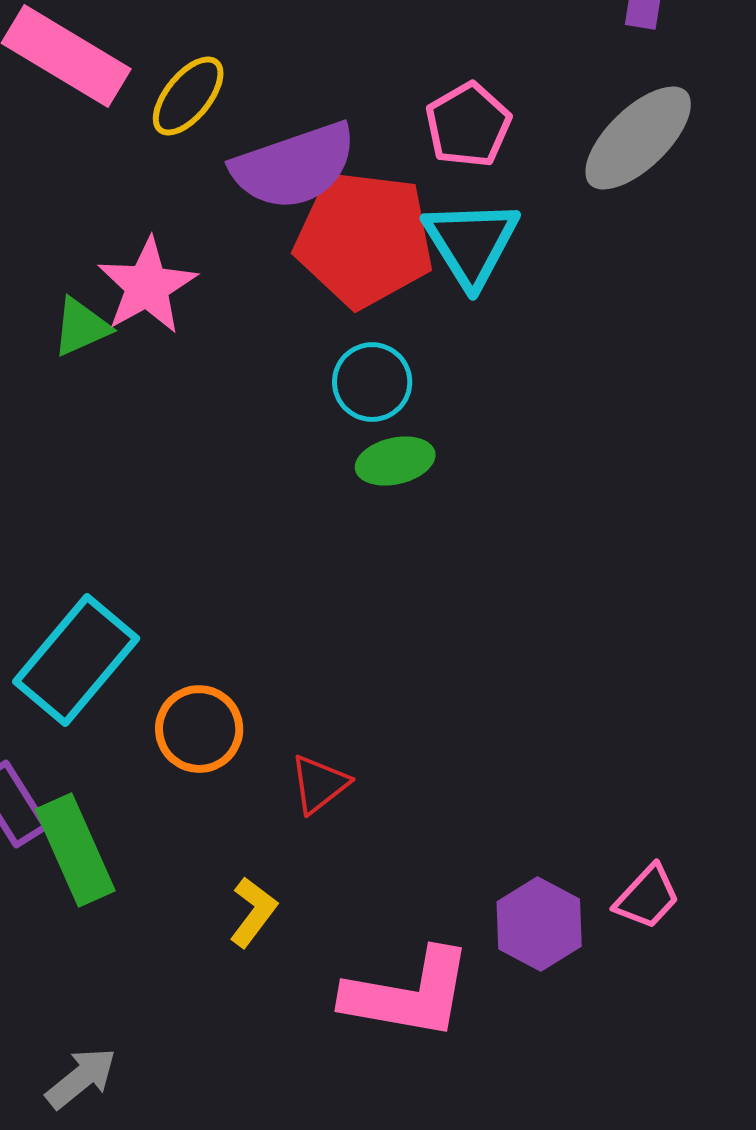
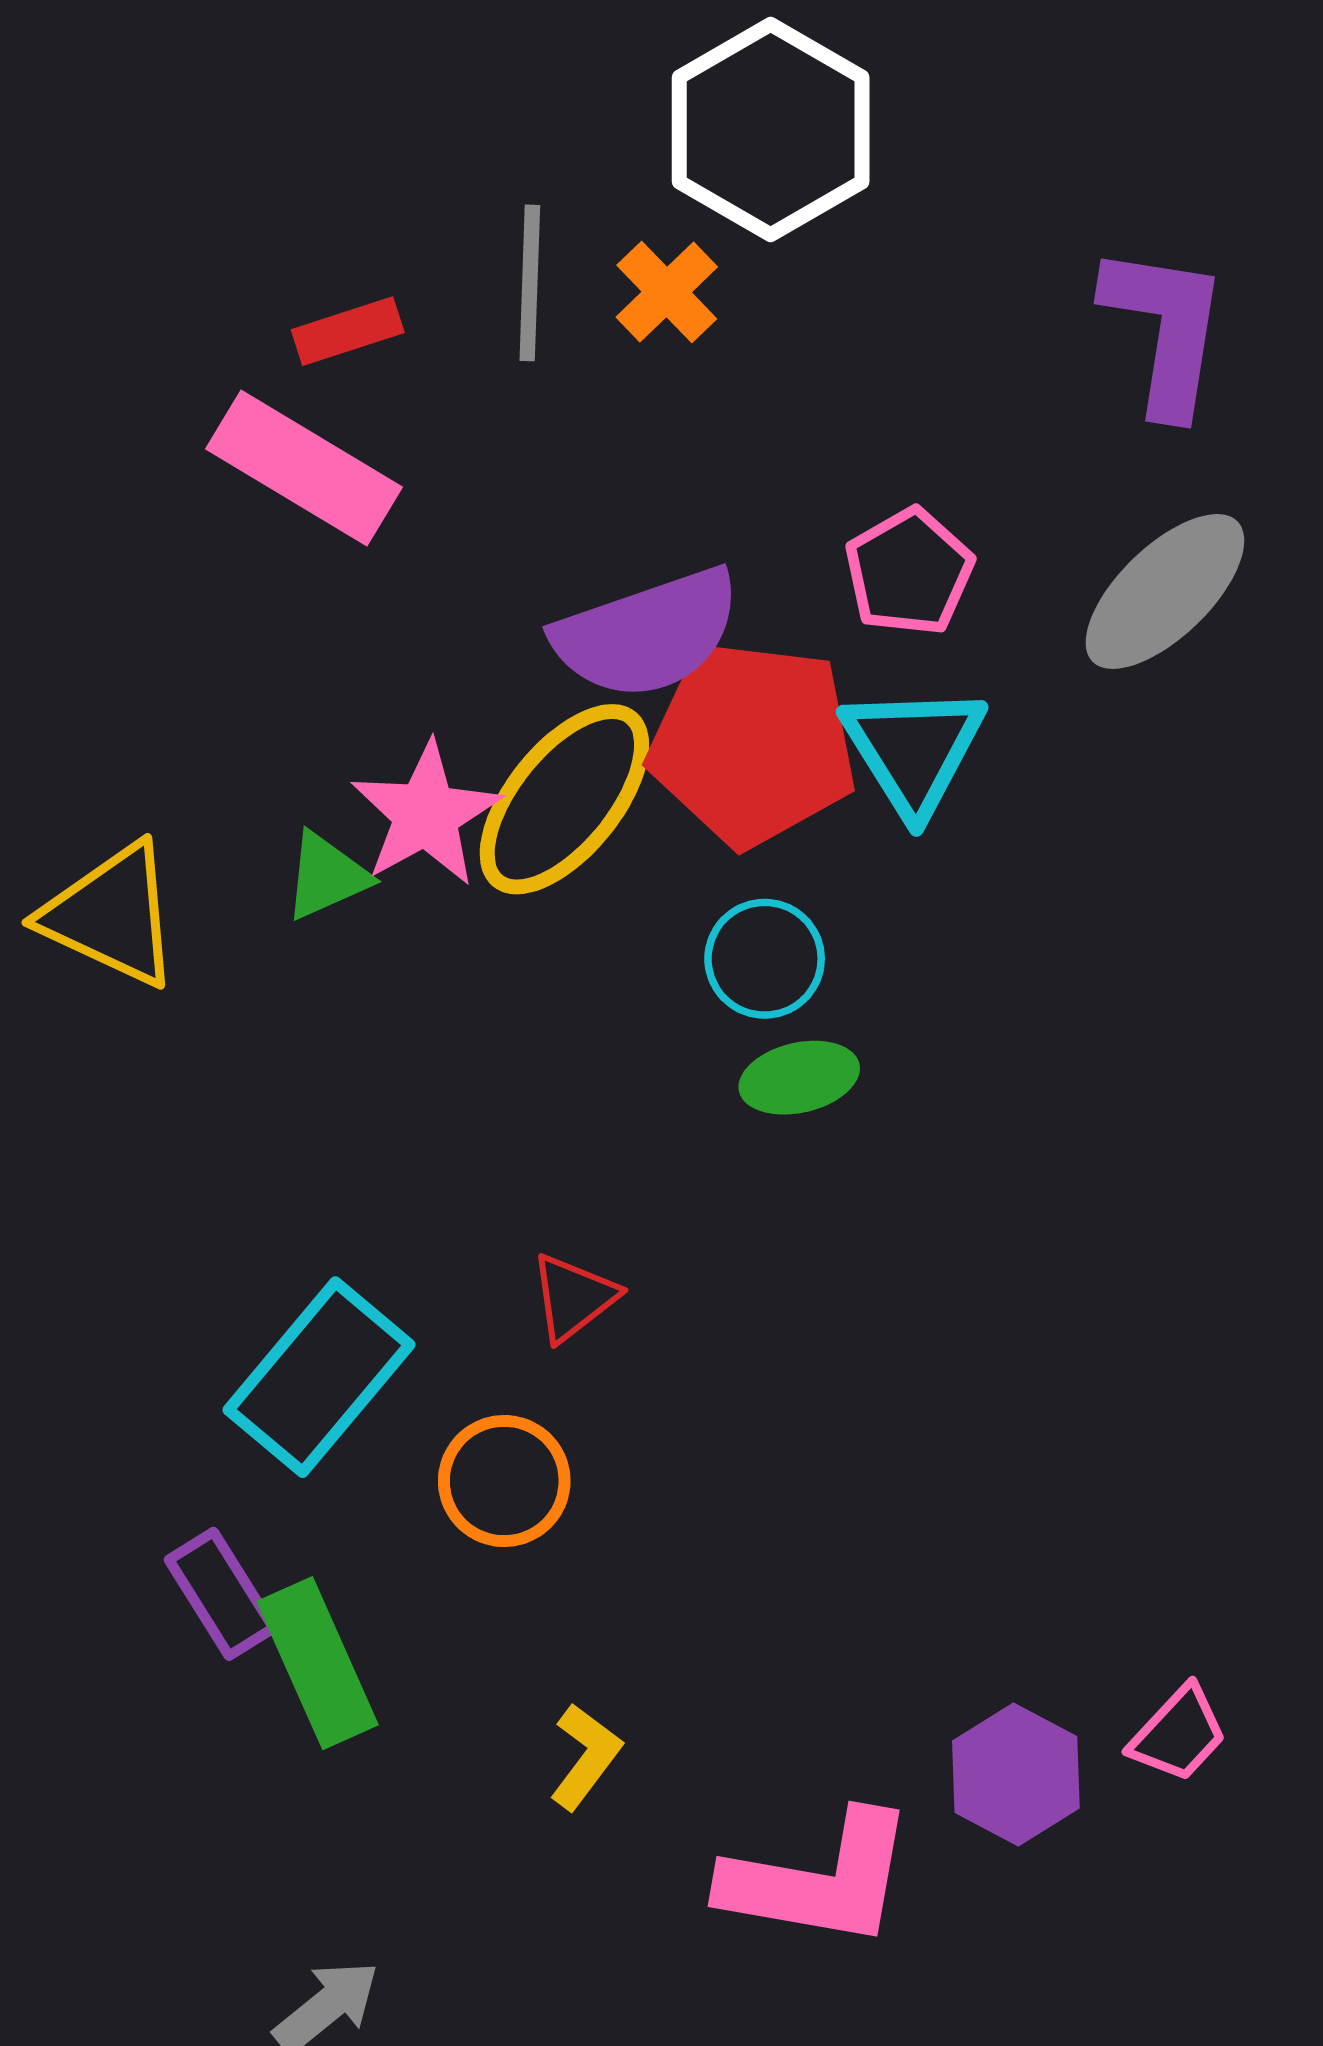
yellow ellipse: (188, 96) -> (564, 799), moved, size x1.6
red triangle: (319, 784) -> (573, 1297), moved

